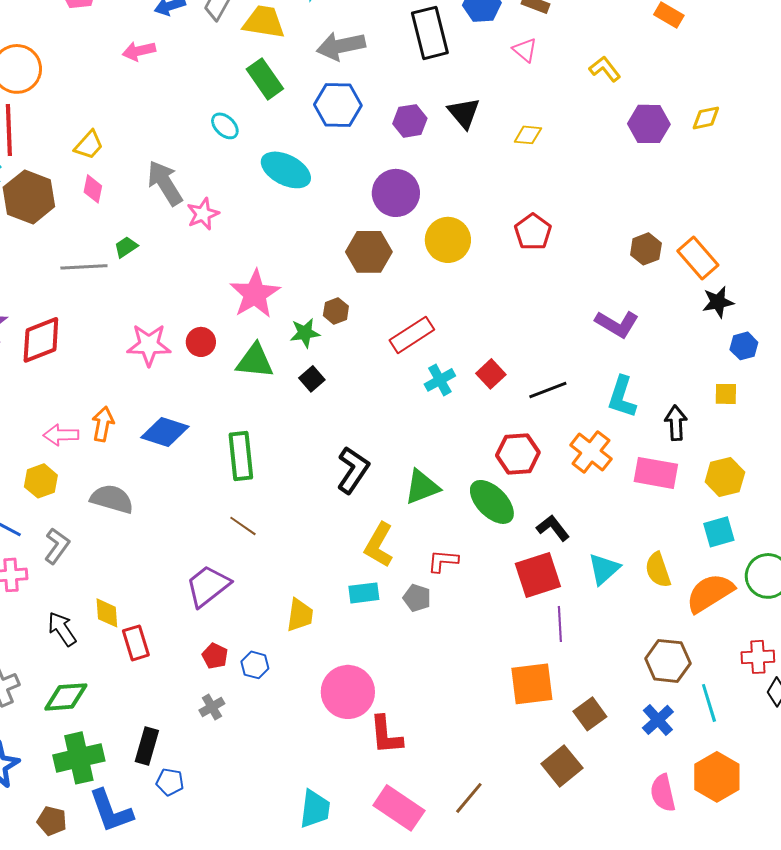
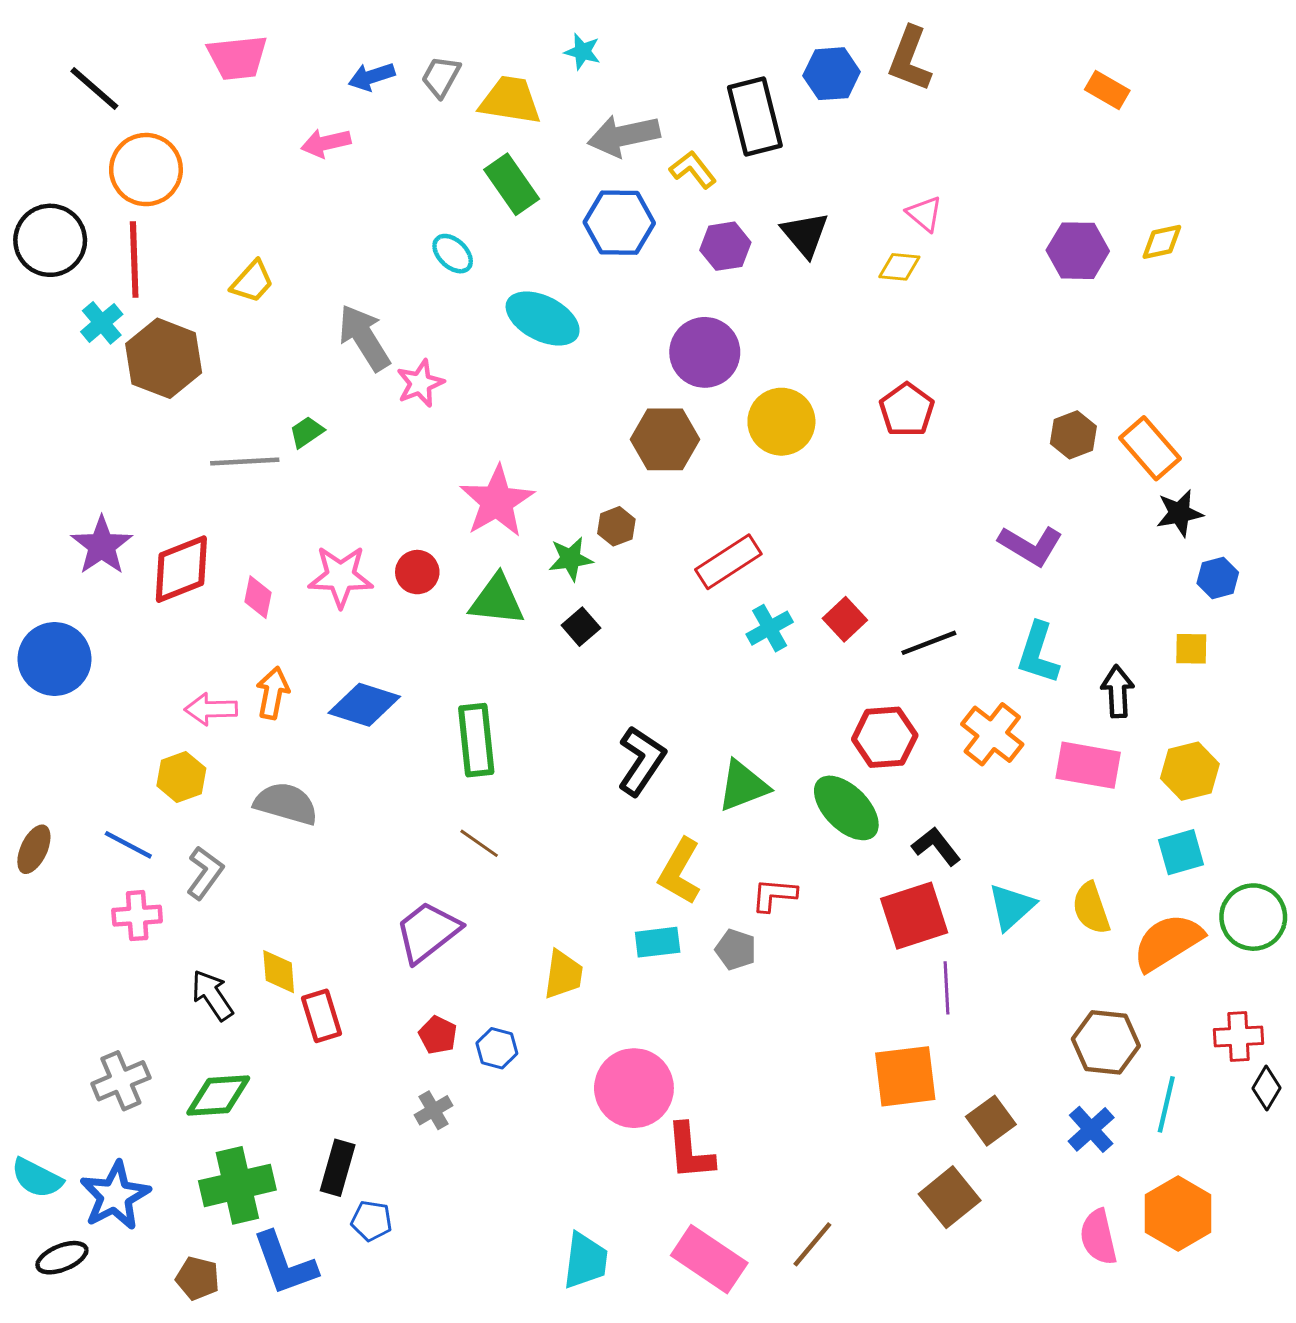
pink triangle: (525, 50) -> (924, 214), moved
yellow L-shape: (605, 69) -> (693, 170), moved
pink diamond: (93, 189) -> (258, 597), moved
cyan line: (709, 703) -> (1166, 1104), turned 30

